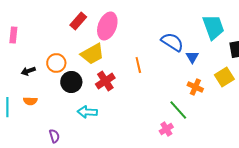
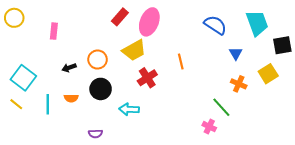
blue semicircle: (172, 42) -> (215, 25), moved
black circle: (71, 82) -> (101, 89), moved
pink cross: (166, 129) -> (209, 127), turned -32
purple semicircle: (54, 136) -> (95, 134), turned 104

